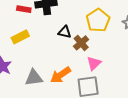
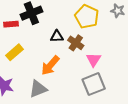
orange arrow: (61, 75) -> (50, 65), moved

